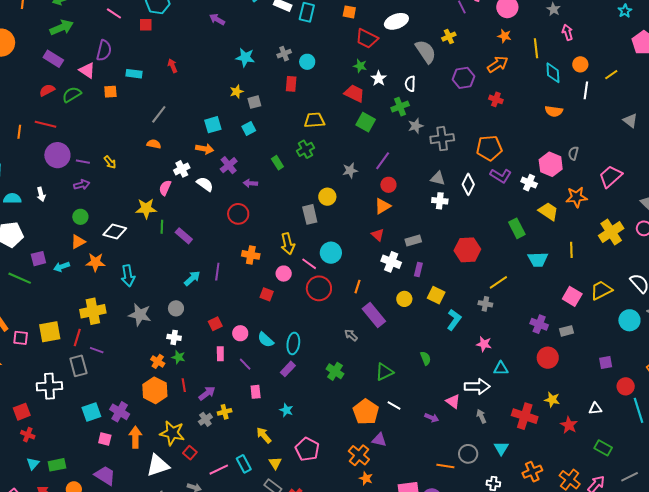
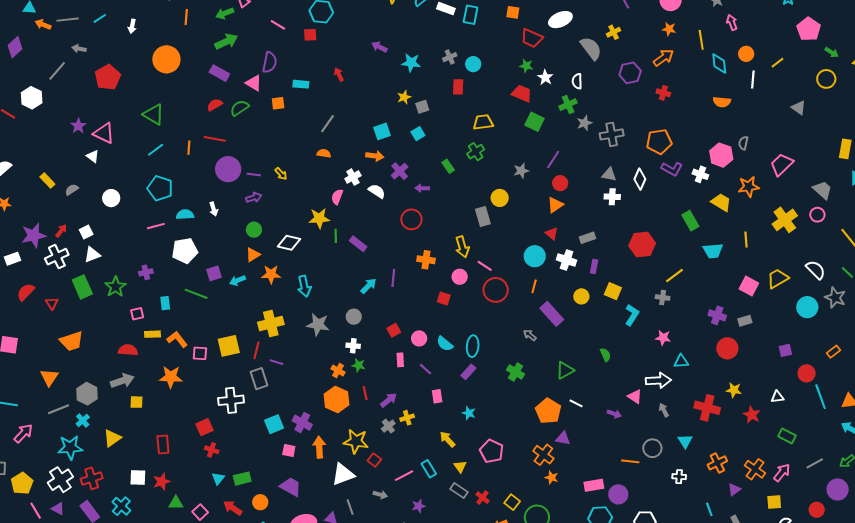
purple arrow: (217, 19) -> (379, 47), moved
cyan circle: (331, 253) -> (535, 256), moved

